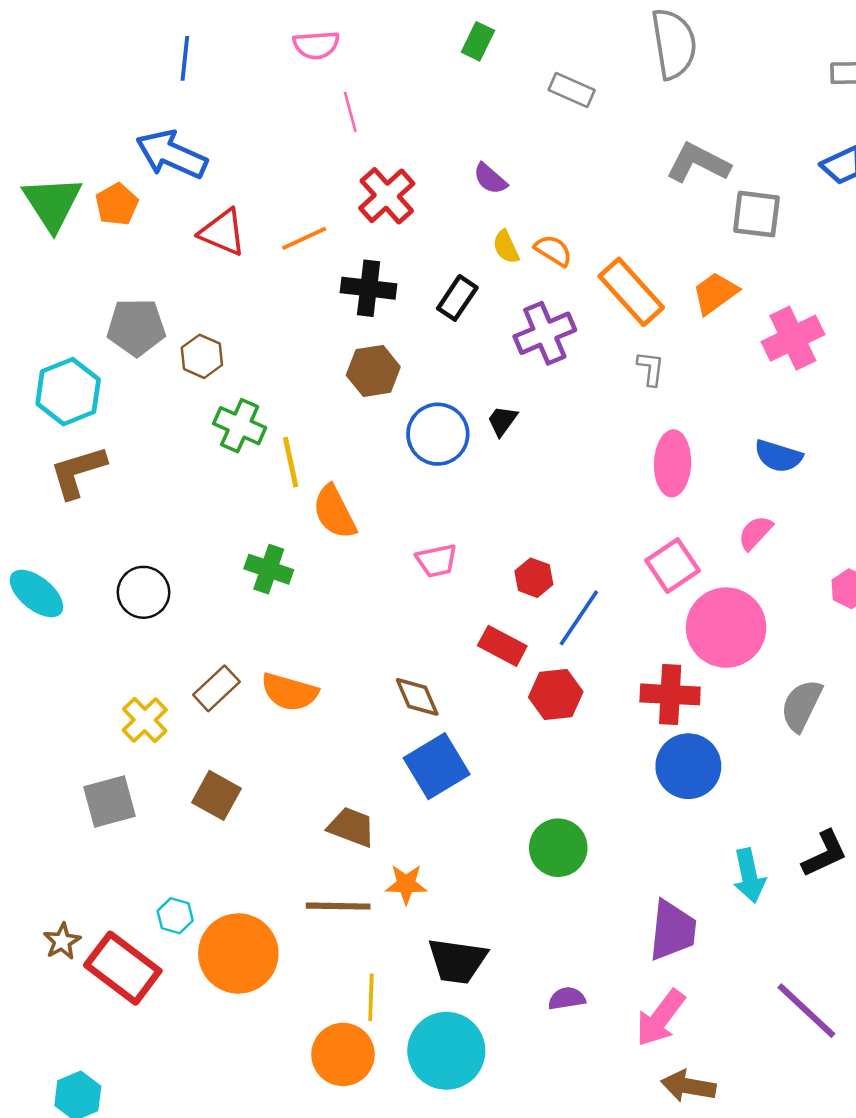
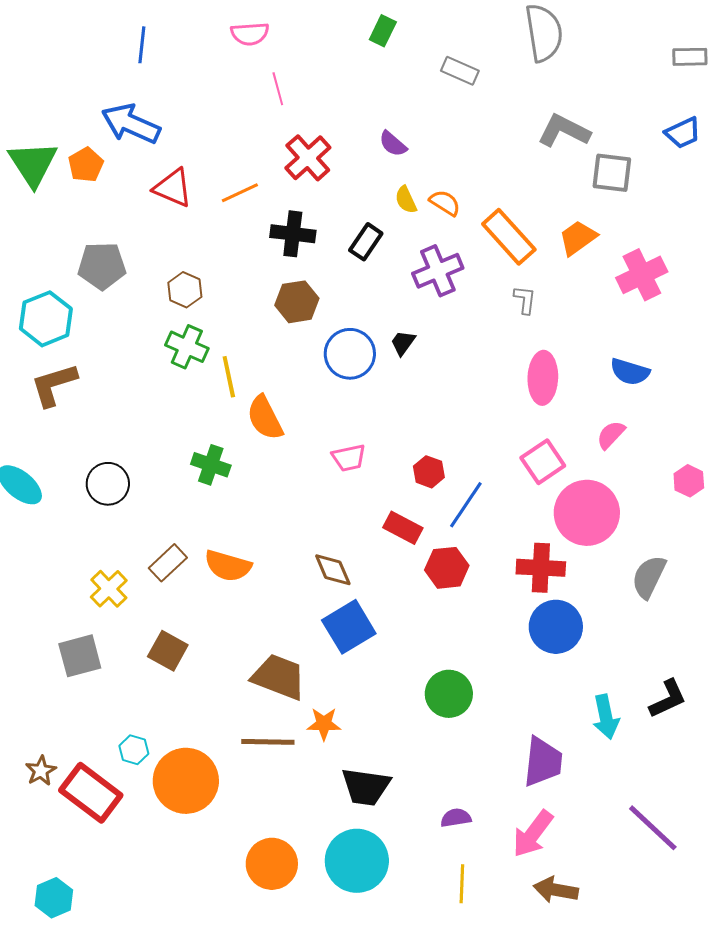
brown hexagon: (202, 356) -> (185, 290), moved
brown trapezoid: (351, 827) -> (279, 677), size x1.4
yellow line: (371, 997) -> (462, 884), moved

